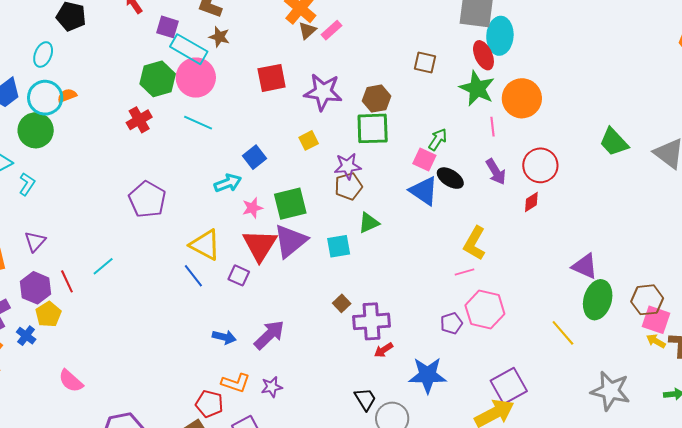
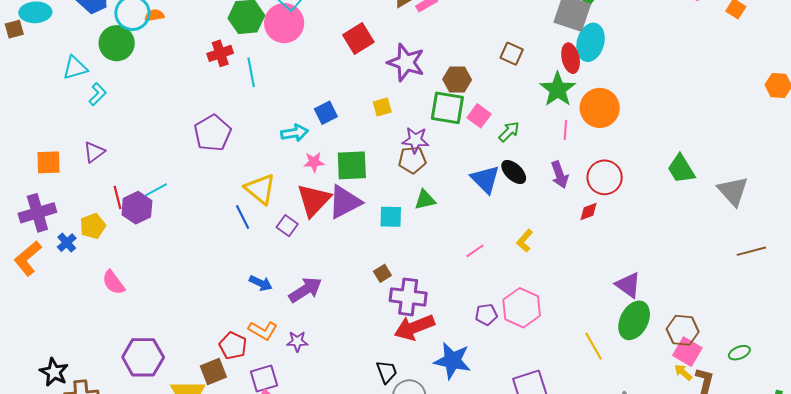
red square: (272, 78) -> (358, 39), turned -32
cyan line: (198, 123) -> (251, 72), moved, turned 44
pink square: (424, 159) -> (479, 116), moved
yellow L-shape: (475, 243) -> (525, 241), size x0.7
pink line: (464, 272) -> (475, 251), moved, turned -30
purple hexagon: (36, 288) -> (137, 208), moved
red arrow: (384, 350) -> (414, 327), size x2.0
pink semicircle: (71, 381) -> (113, 282), moved

